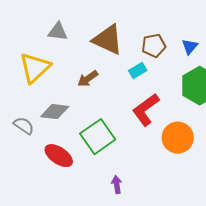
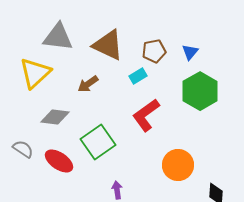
gray triangle: (58, 32) -> (58, 37), size x1.5
gray semicircle: (24, 126) -> (23, 149), moved
orange circle: (178, 138) -> (178, 165), moved

